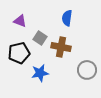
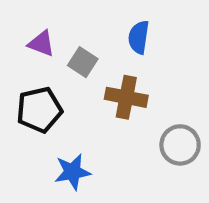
gray square: (40, 38) -> (83, 62), moved
blue star: (40, 73) -> (72, 172), moved

